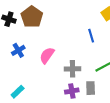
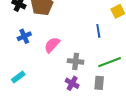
gray rectangle: (91, 88) -> (99, 83), moved
purple cross: (72, 91) -> (72, 83), turned 32

